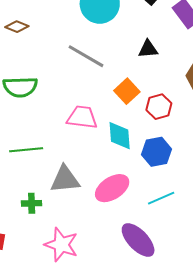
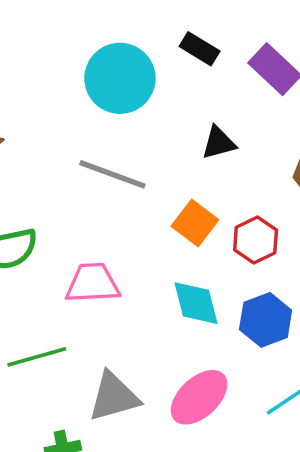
pink trapezoid: (82, 117) -> (93, 283), moved

